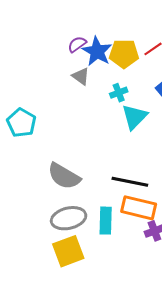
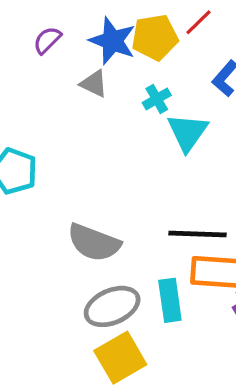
purple semicircle: (77, 44) -> (47, 40), moved

